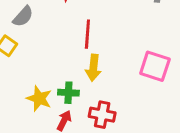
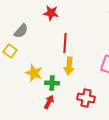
yellow star: (39, 99) -> (34, 73), moved
red cross: (102, 115) -> (86, 98), moved

